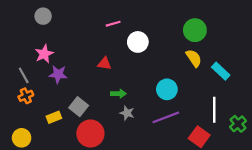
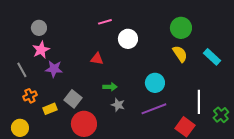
gray circle: (43, 16) -> (39, 28), moved
cyan rectangle: (221, 71) -> (212, 57), moved
orange cross: (26, 96) -> (30, 96), moved

